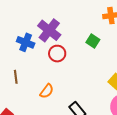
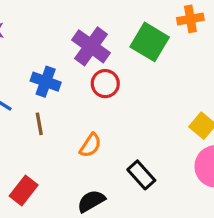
green square: (93, 41) -> (150, 42), moved, size x1.6
blue cross: (26, 42) -> (46, 82), moved

